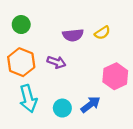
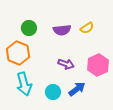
green circle: (21, 25) -> (29, 28), moved
purple arrow: (56, 62) -> (66, 64), moved

